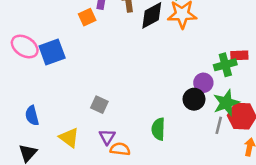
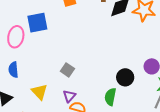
pink ellipse: (25, 47) -> (16, 37), moved, turned 60
black circle: (194, 99) -> (125, 77), moved

